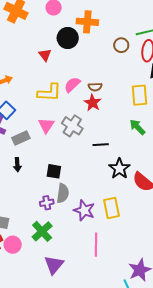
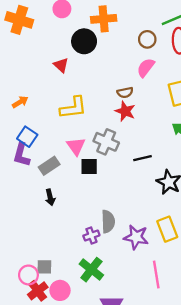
pink semicircle: (72, 85) -> (146, 68), moved
black square: (54, 171) -> (89, 166), moved

